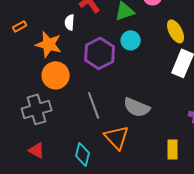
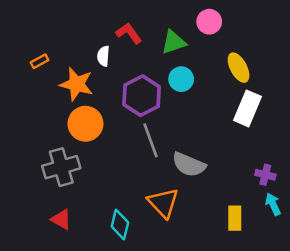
gray line: (94, 105) -> (151, 140), moved

